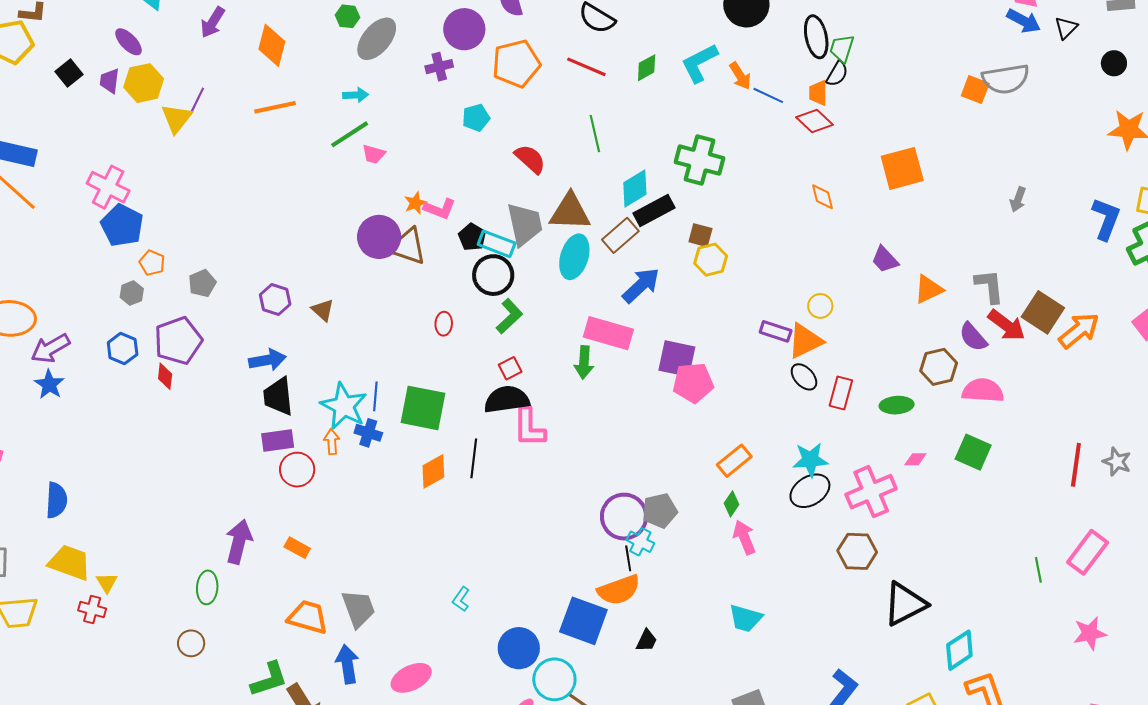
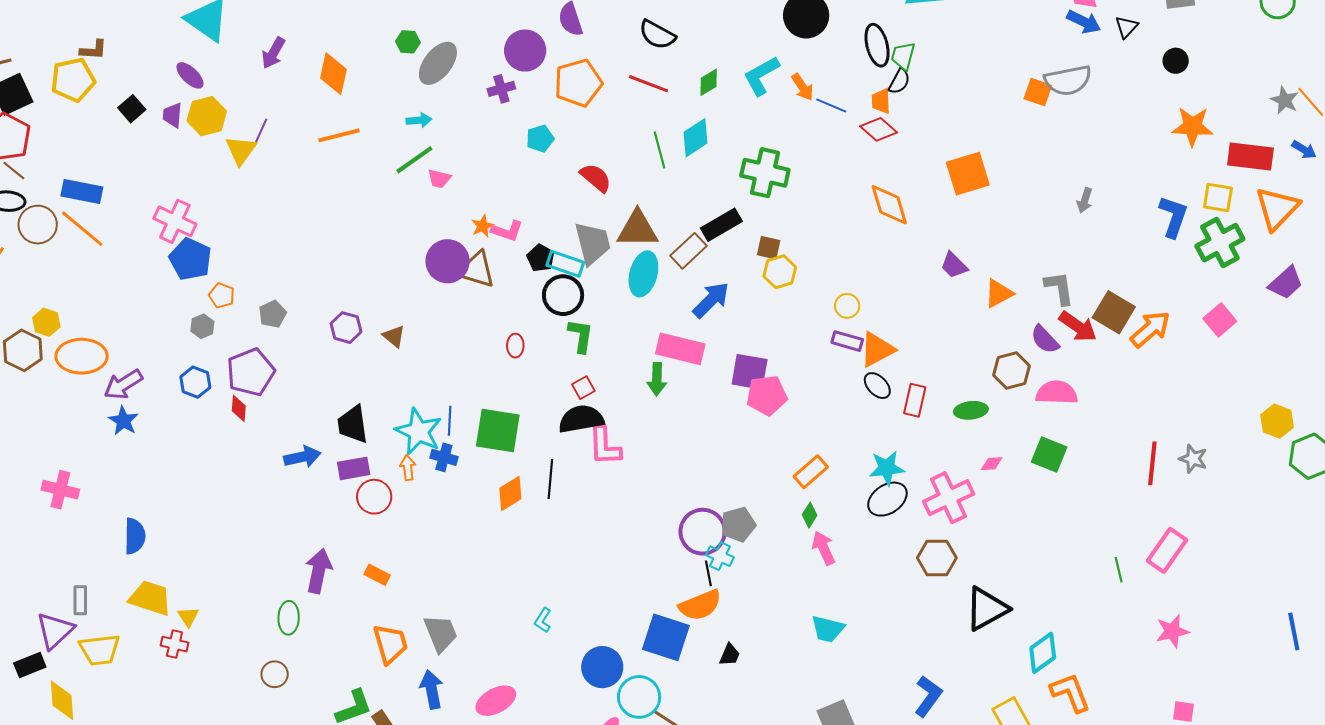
cyan diamond: (635, 188) -> (696, 138), moved
orange diamond: (823, 197) -> (889, 205), size x1.6
yellow circle: (820, 306) -> (847, 306), moved
green L-shape: (509, 316) -> (581, 336), turned -36
blue arrow: (267, 360) -> (302, 457), moved
orange trapezoid: (308, 617) -> (390, 644), turned 60

